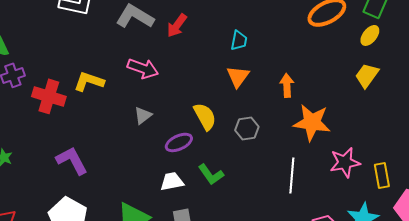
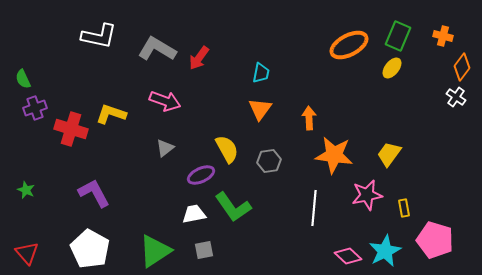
yellow trapezoid: (367, 75) -> (389, 154), moved
green L-shape: (211, 174) -> (233, 207), size x1.4
yellow rectangle: (382, 175) -> (404, 208), size x0.7

